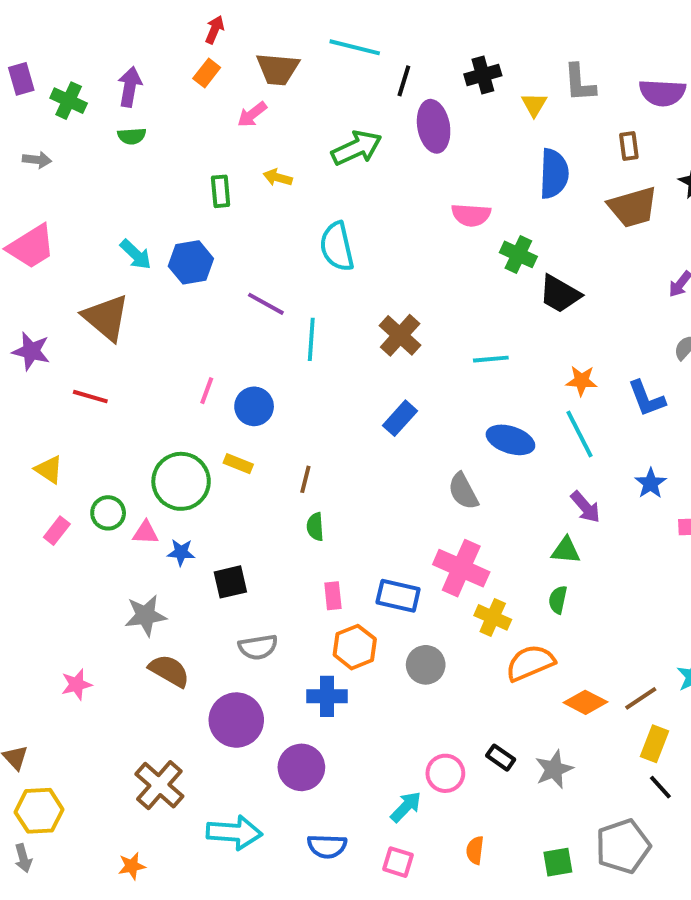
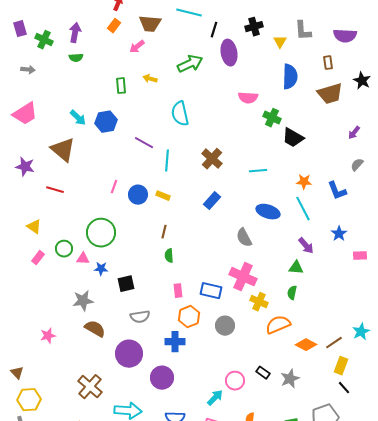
yellow rectangle: (238, 464) -> (163, 196), moved

